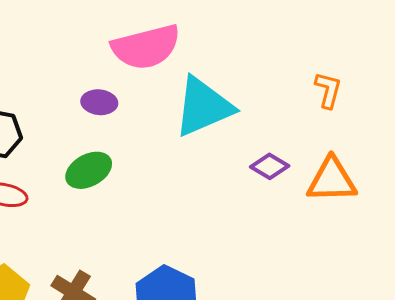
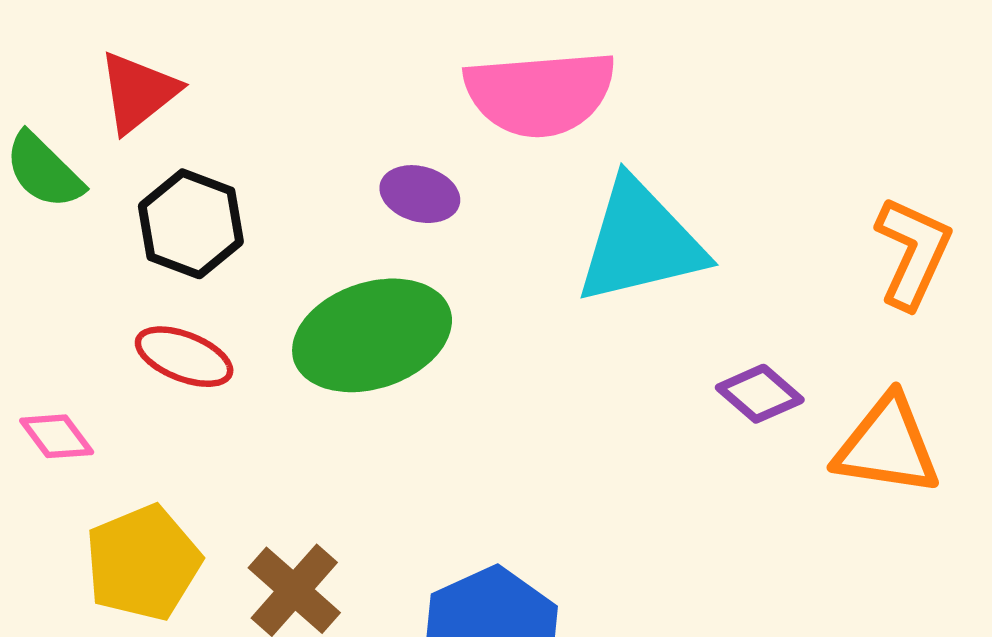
orange L-shape: (328, 90) -> (913, 252), size x1.4
green ellipse: (89, 170) -> (372, 335), size x1.5

